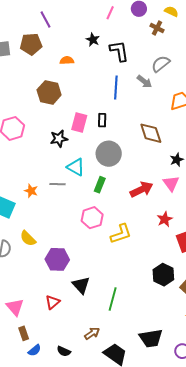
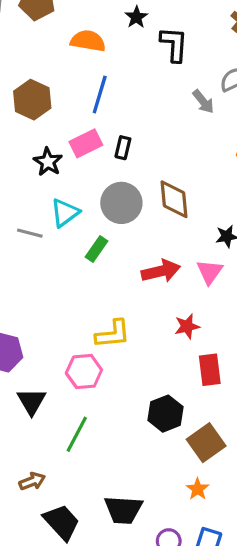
orange semicircle: (67, 60) -> (88, 41), size x1.5
blue line: (116, 88) -> (100, 94), moved
brown hexagon: (49, 92) -> (32, 100), moved
pink rectangle: (79, 122) -> (86, 143), turned 36
brown diamond: (151, 133) -> (174, 199), moved
black star: (59, 139) -> (48, 162), turned 30
cyan triangle: (76, 167) -> (65, 213), turned 42
pink hexagon: (92, 218) -> (84, 371), moved

